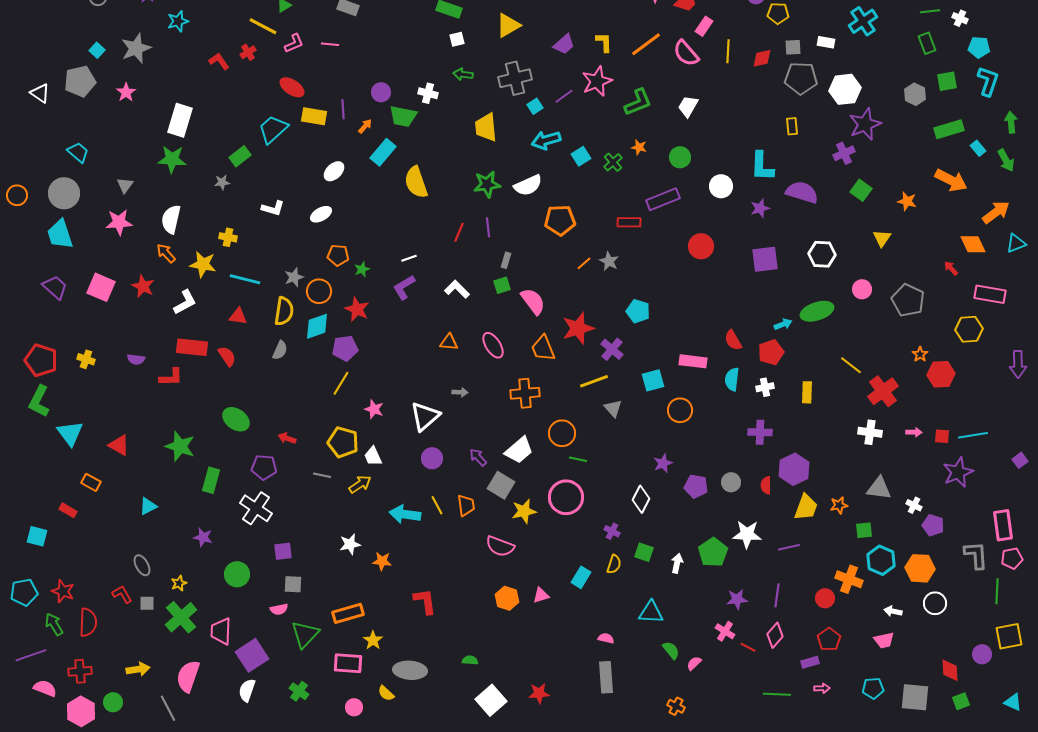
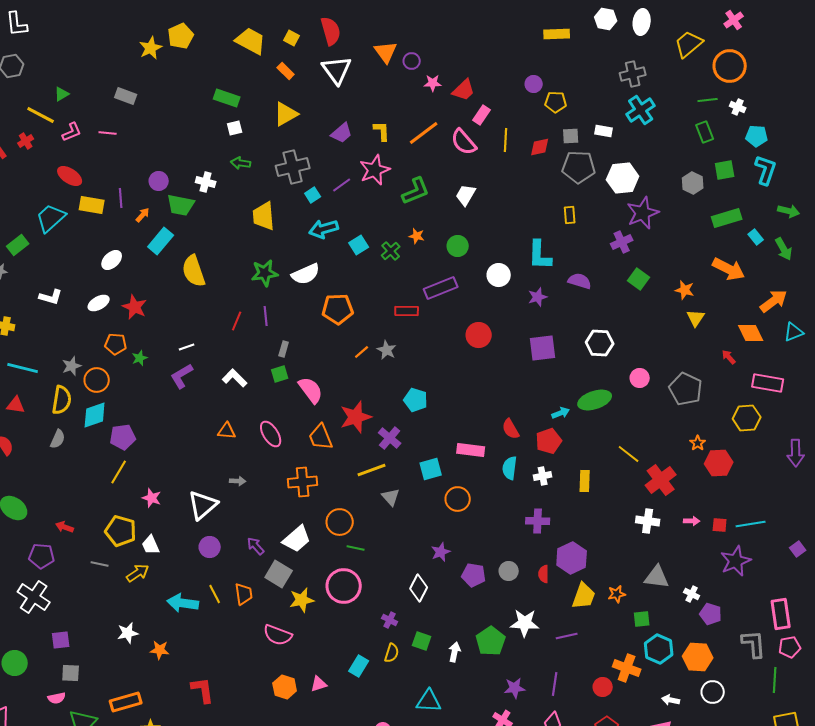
green arrow: (1011, 122) -> (789, 211), turned 110
purple semicircle: (802, 192) -> (580, 281), size x0.7
yellow triangle: (882, 238) -> (696, 318), moved
red star: (357, 309) -> (135, 307), moved

